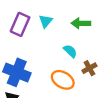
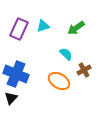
cyan triangle: (46, 21) -> (43, 26), turned 32
green arrow: (81, 23) -> (76, 28), turned -36

